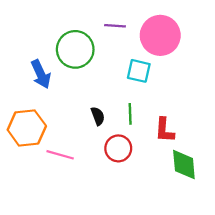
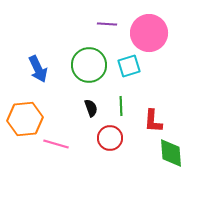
green circle: (75, 49) -> (89, 65), moved
cyan square: (139, 71) -> (129, 66), turned -30

